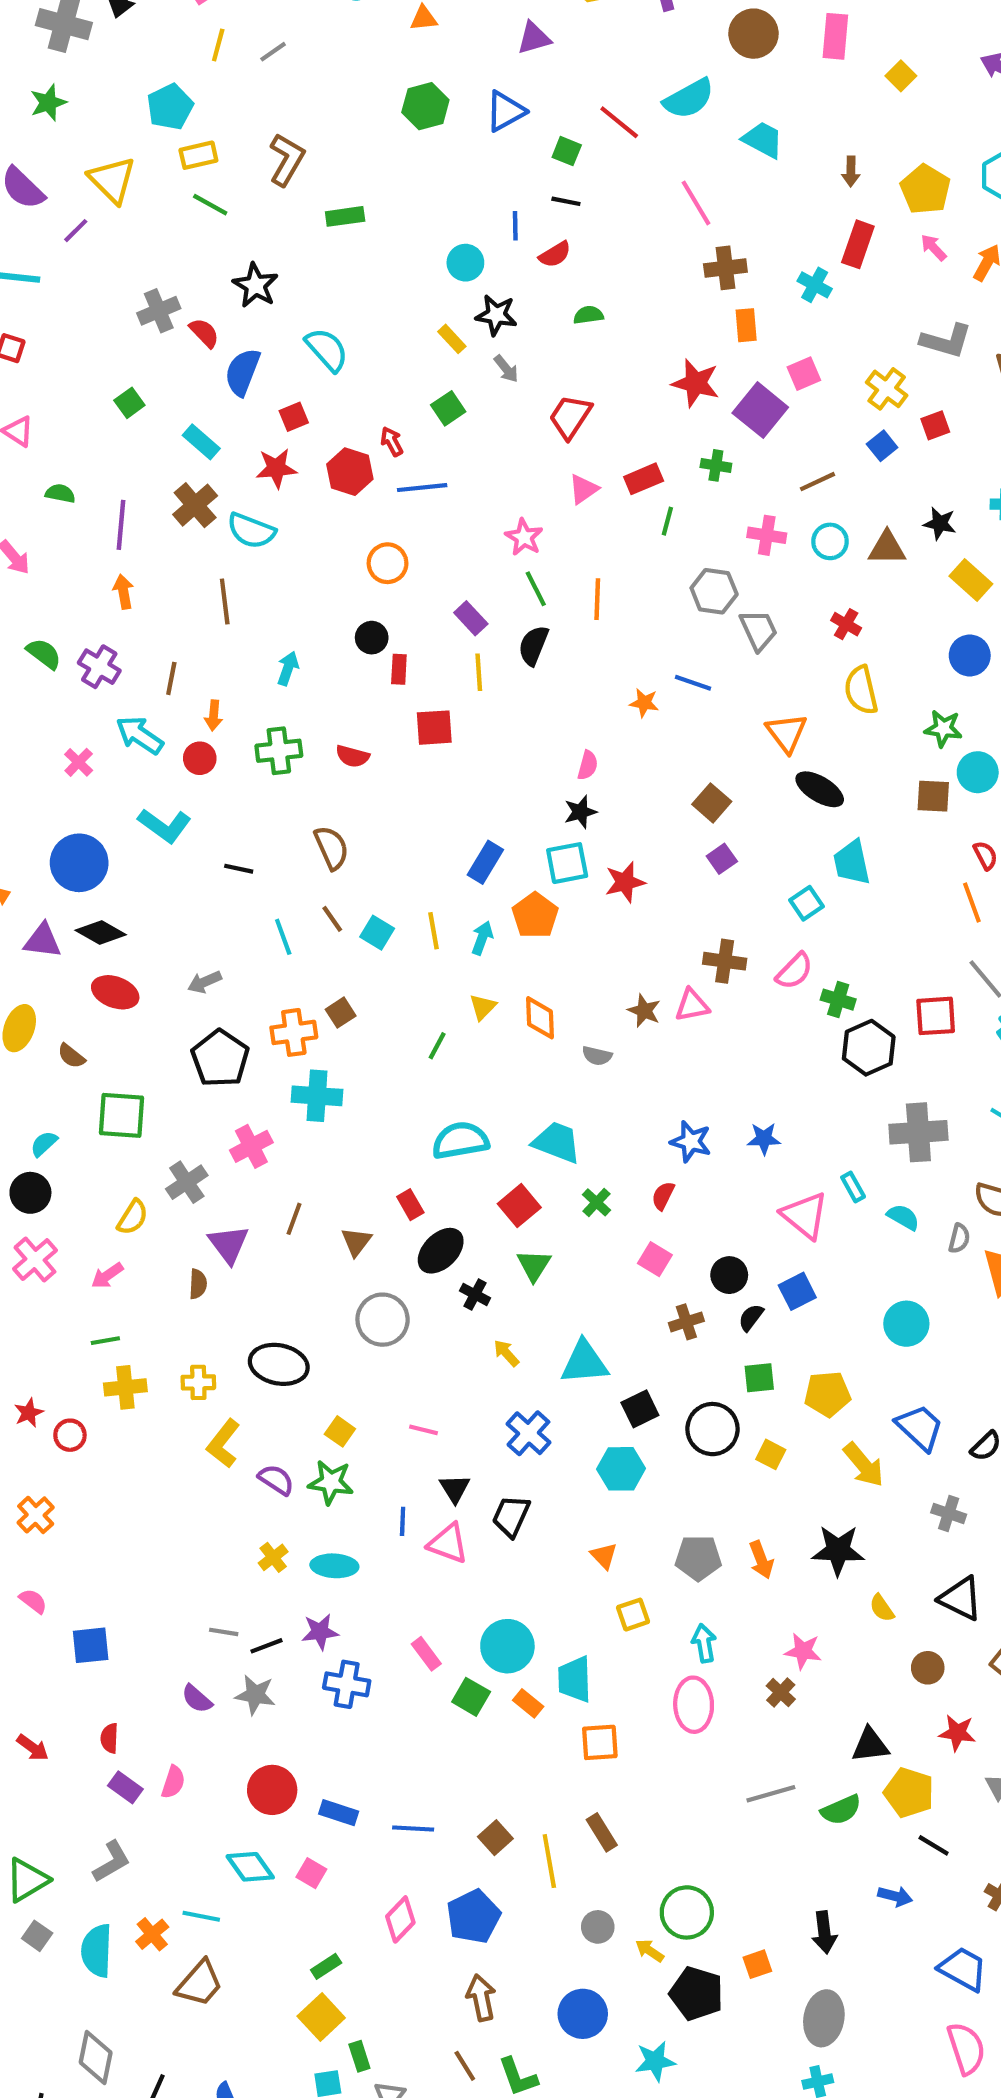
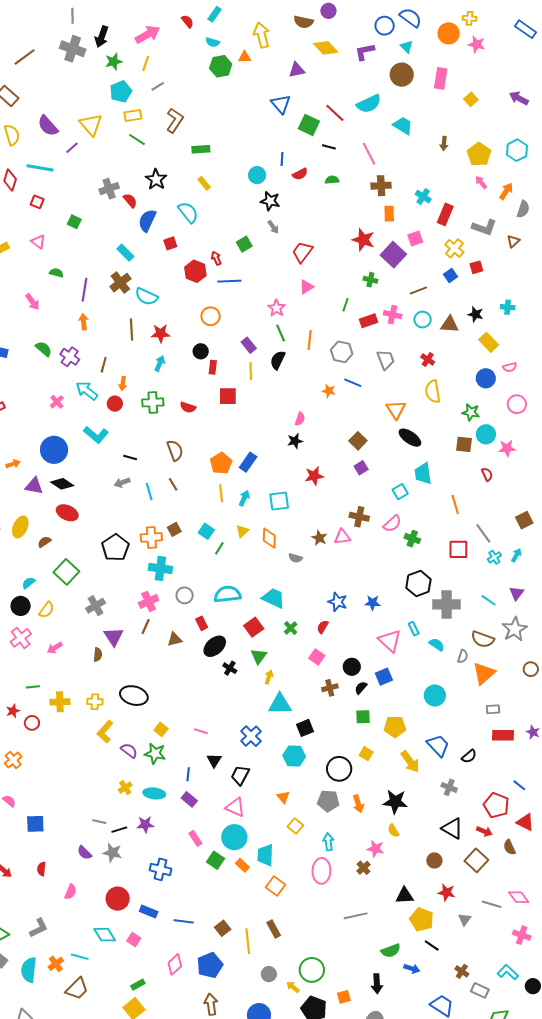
gray line: (273, 52) -> (158, 86), moved
green star: (48, 103) -> (114, 62), moved
green hexagon: (425, 106) -> (221, 66), moved
blue triangle: (505, 111) -> (281, 104), turned -45
green square: (567, 151) -> (309, 125), size x1.5
black line: (566, 201) -> (329, 147), moved
red rectangle: (858, 244) -> (445, 214), moved
green semicircle: (588, 315) -> (332, 180), moved
yellow rectangle: (452, 339) -> (204, 183), moved
green square: (129, 403) -> (74, 222), moved, turned -32
red star: (276, 468) -> (161, 333), moved
red rectangle: (644, 479) -> (369, 321), moved
gray hexagon: (714, 591) -> (342, 352), moved
cyan square: (567, 863) -> (279, 501), moved
orange line: (972, 902) -> (455, 504), moved
orange pentagon: (535, 915) -> (221, 463), moved
cyan square: (377, 933) -> (206, 531), moved
gray arrow: (205, 982) -> (122, 483), moved
black hexagon: (869, 1048) -> (418, 584), moved
brown semicircle: (71, 1056) -> (44, 542), turned 104
green square: (121, 1115) -> (66, 572), turned 35
pink cross: (251, 1146) -> (149, 601), moved
yellow semicircle: (133, 1217) -> (47, 610), moved
brown triangle: (356, 1242) -> (175, 639), turned 35
gray circle: (383, 1320) -> (185, 595), moved, size x0.7
green line: (105, 1341) -> (33, 687), moved
yellow arrow: (506, 1353) -> (269, 677), moved, turned 56
black circle: (713, 1429) -> (339, 769), moved
pink triangle: (448, 1543) -> (235, 807), moved
yellow semicircle: (882, 1608) -> (393, 831), moved
yellow square: (633, 1615) -> (295, 826), turned -35
blue cross: (347, 1684) -> (160, 869), moved
orange square: (600, 1742) -> (276, 886), turned 36
purple rectangle: (125, 1787) -> (189, 799), moved
green semicircle: (841, 1810) -> (391, 951), moved

